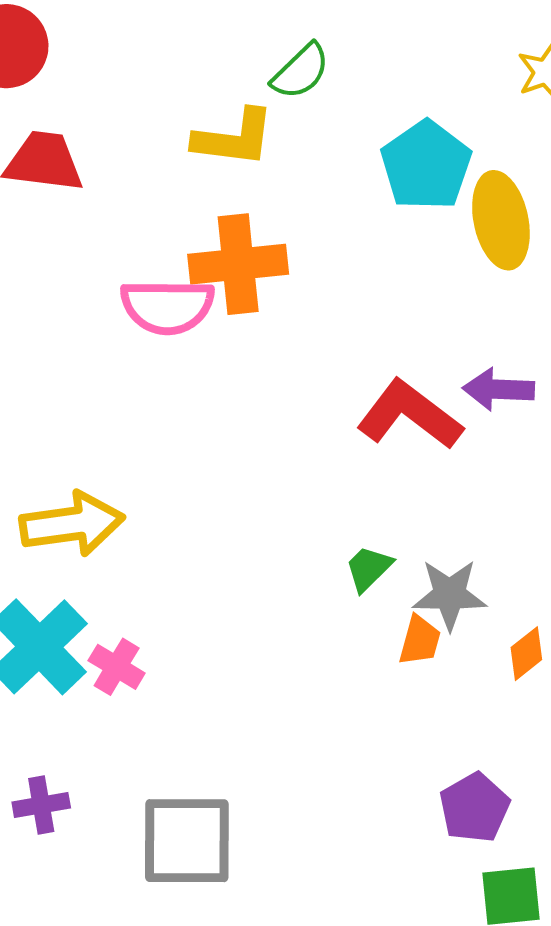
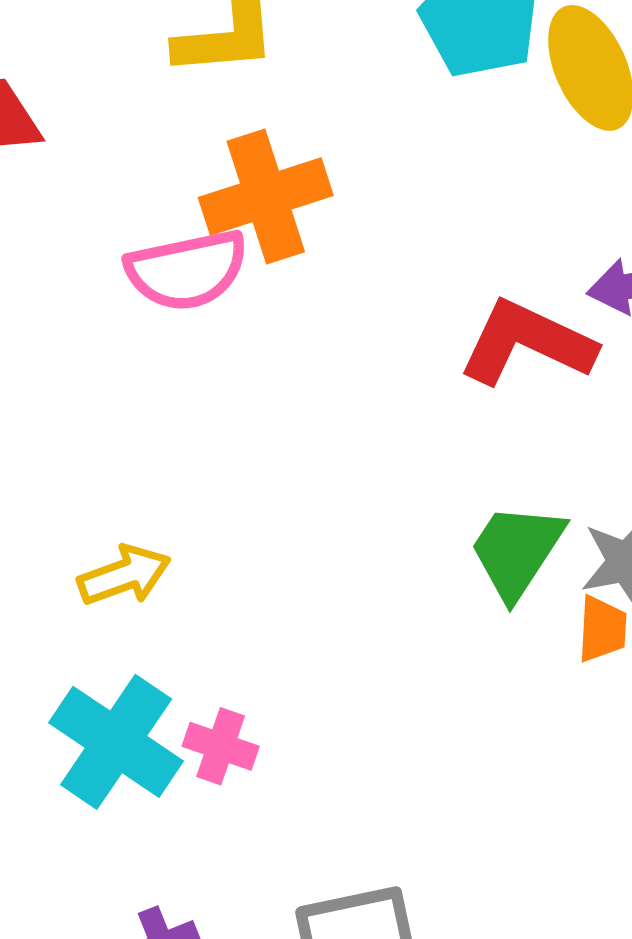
yellow arrow: (72, 524) -> (124, 575), size x0.7
green trapezoid: (369, 568) -> (517, 551), size x1.6

